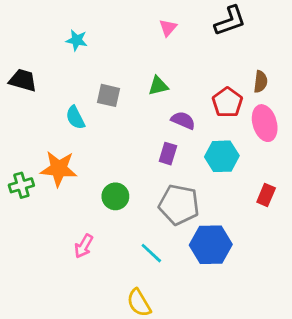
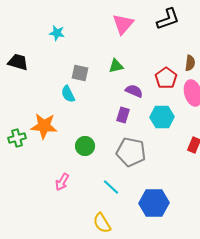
pink triangle: (168, 28) -> (123, 24), size x1.6
cyan semicircle: (75, 118) -> (68, 94), moved
blue hexagon: (211, 245) -> (154, 203), moved

